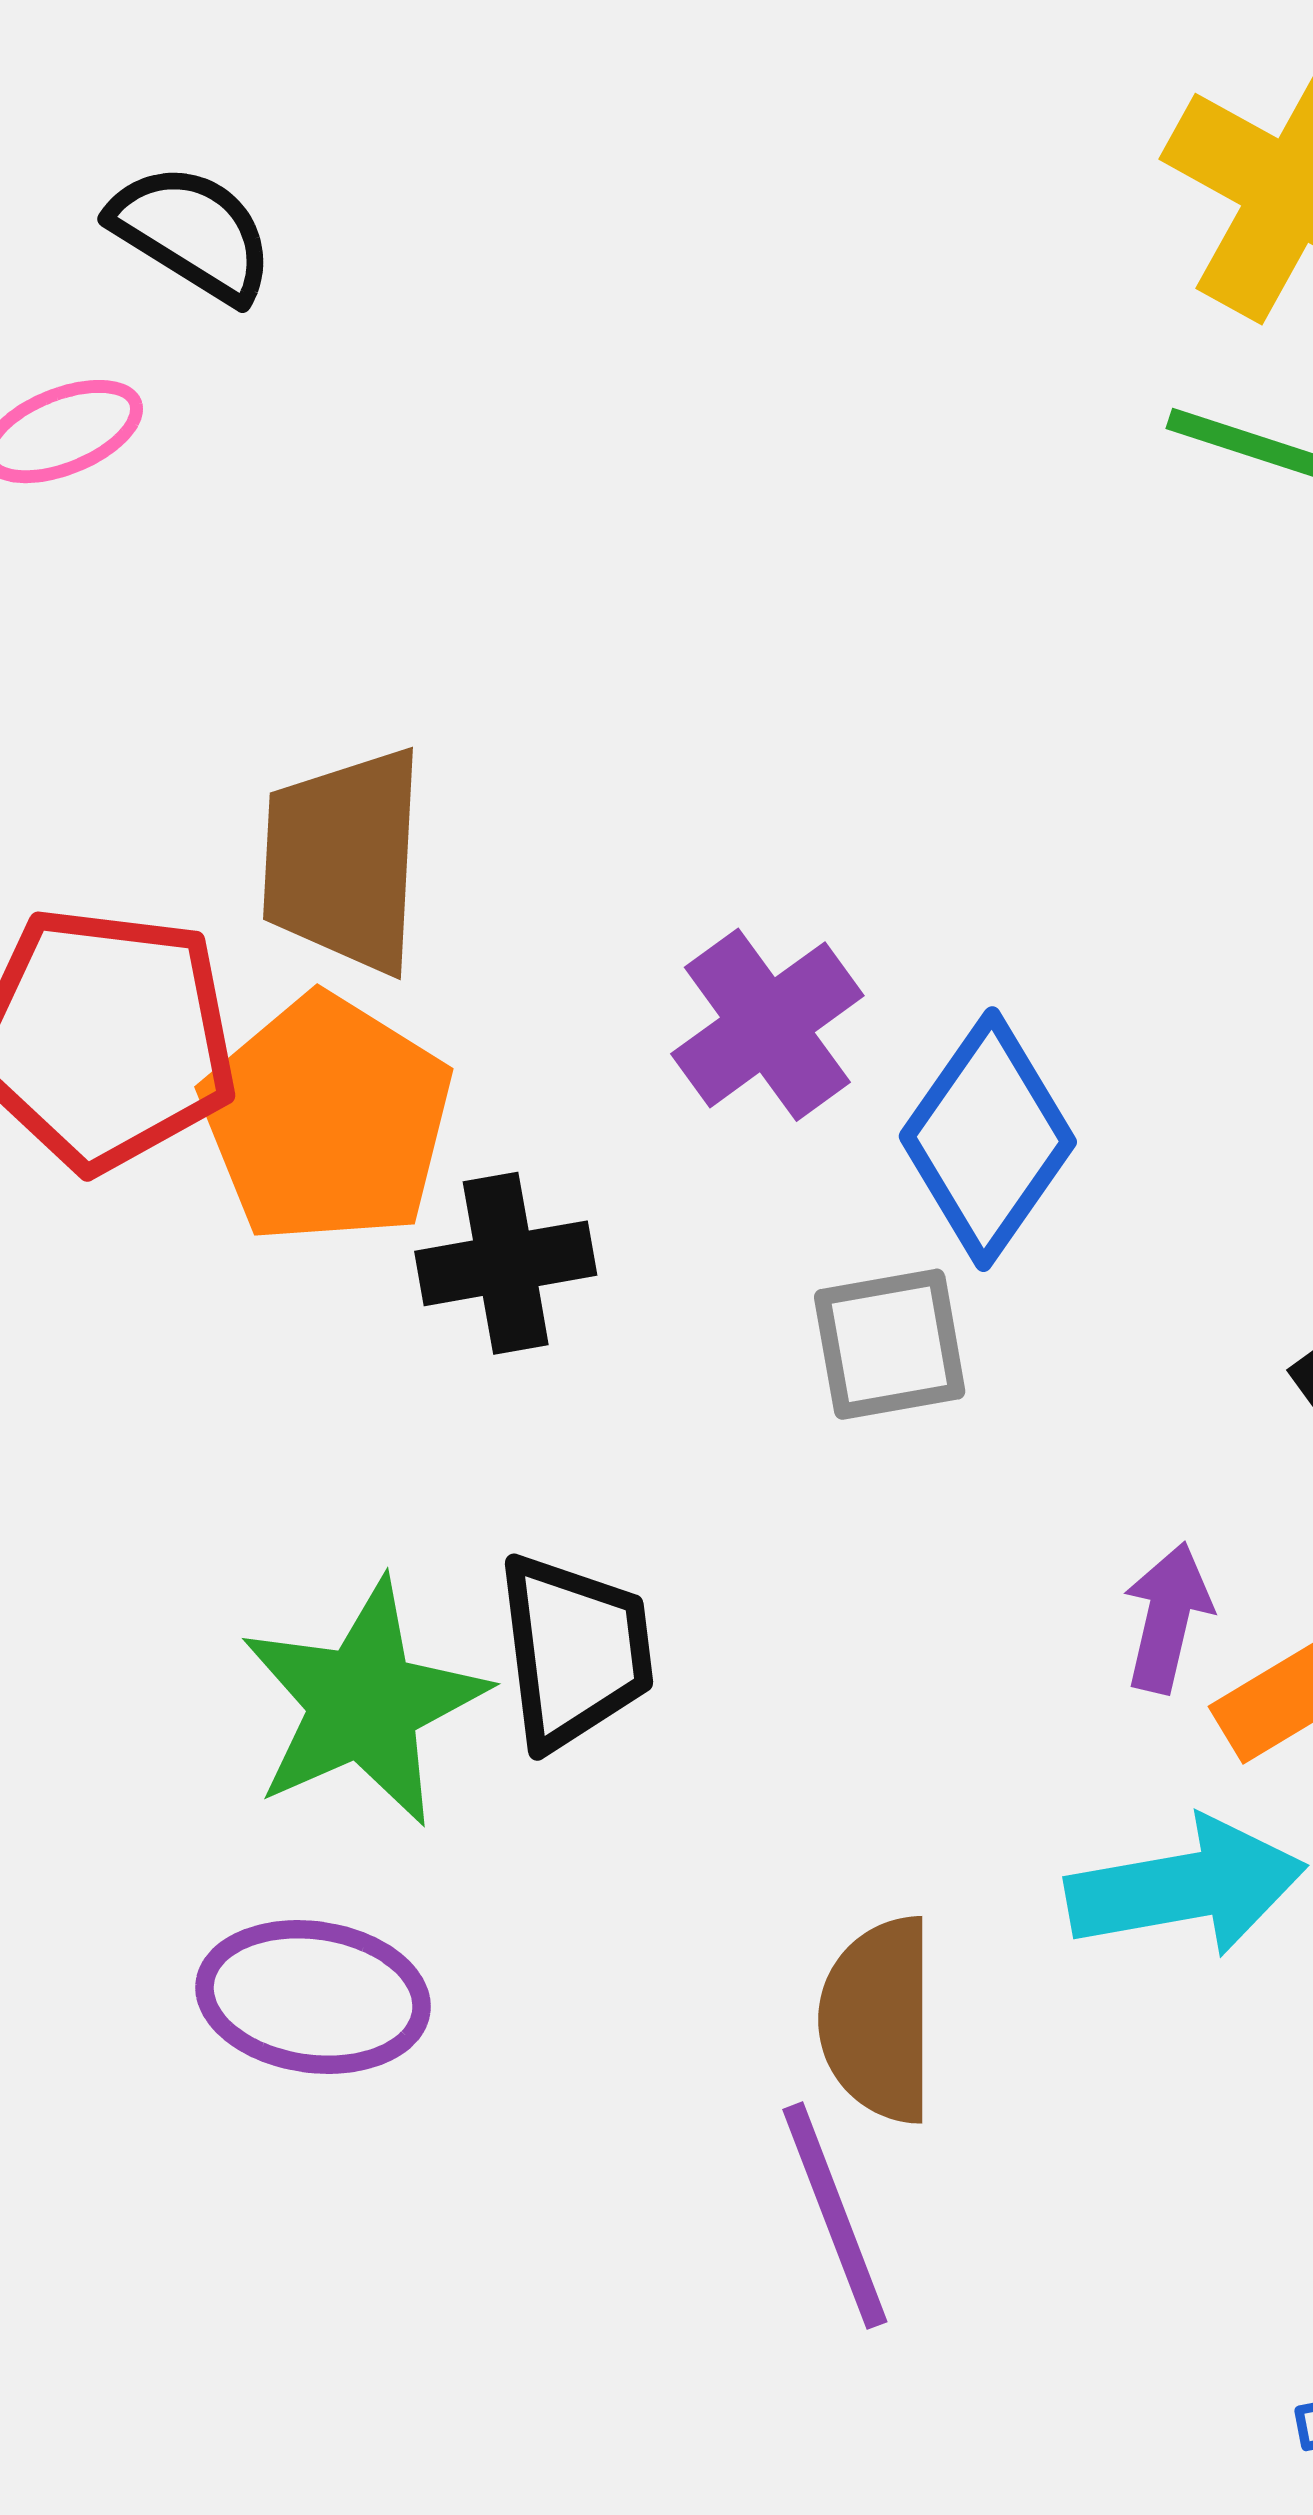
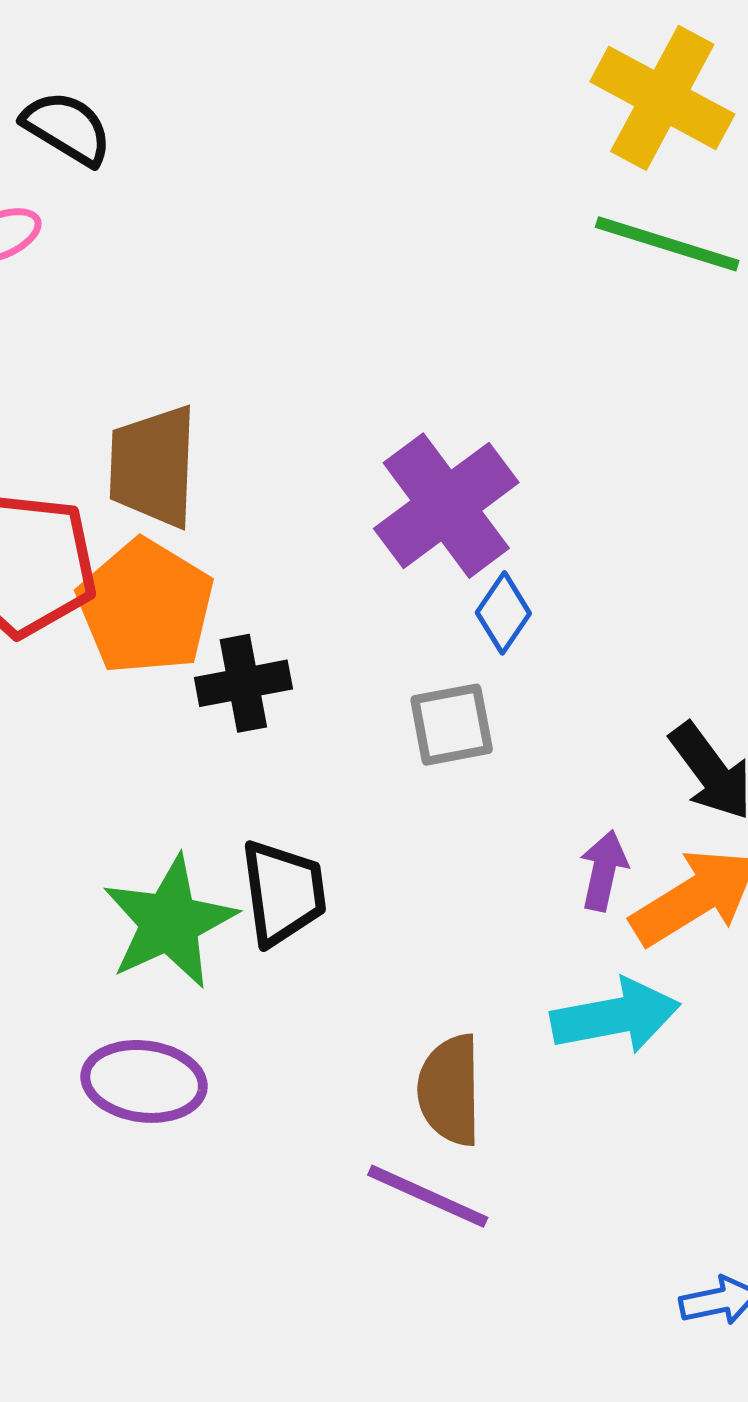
purple cross: (767, 1025) -> (446, 506), moved, size x1.4
blue diamond: (988, 1139) -> (503, 613), size x0.6
purple line: (835, 2216) -> (428, 1196), turned -44

